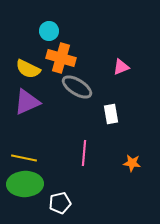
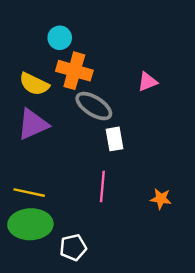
white rectangle: (111, 114) -> (115, 139), moved

